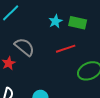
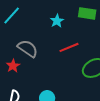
green rectangle: (78, 23) -> (87, 13), moved

